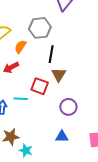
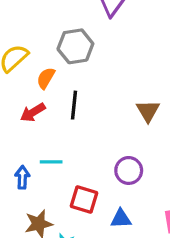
black line: (51, 54) -> (74, 105), moved
brown triangle: (59, 75) -> (148, 111), moved
red square: (40, 86) -> (84, 200), moved

